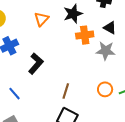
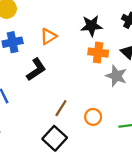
orange triangle: (41, 19) -> (48, 36), moved
orange circle: (105, 89) -> (93, 117), moved

